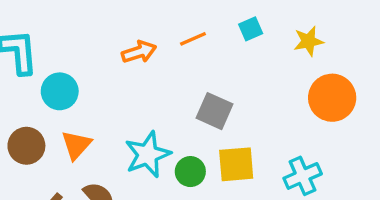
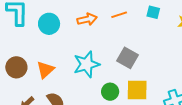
cyan square: (251, 29) -> (153, 12), turned 32
cyan circle: (60, 91) -> (49, 24), moved
cyan star: (148, 155) -> (86, 64), moved

